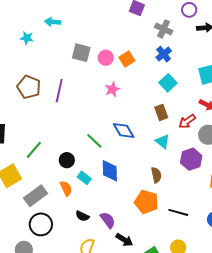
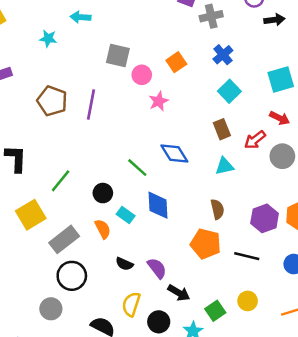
gray cross: (164, 29) -> (211, 16), moved, turned -36
pink circle: (106, 58) -> (142, 75), moved
cyan triangle: (163, 141) -> (224, 166), turned -49
purple hexagon: (191, 159) -> (265, 218), moved

